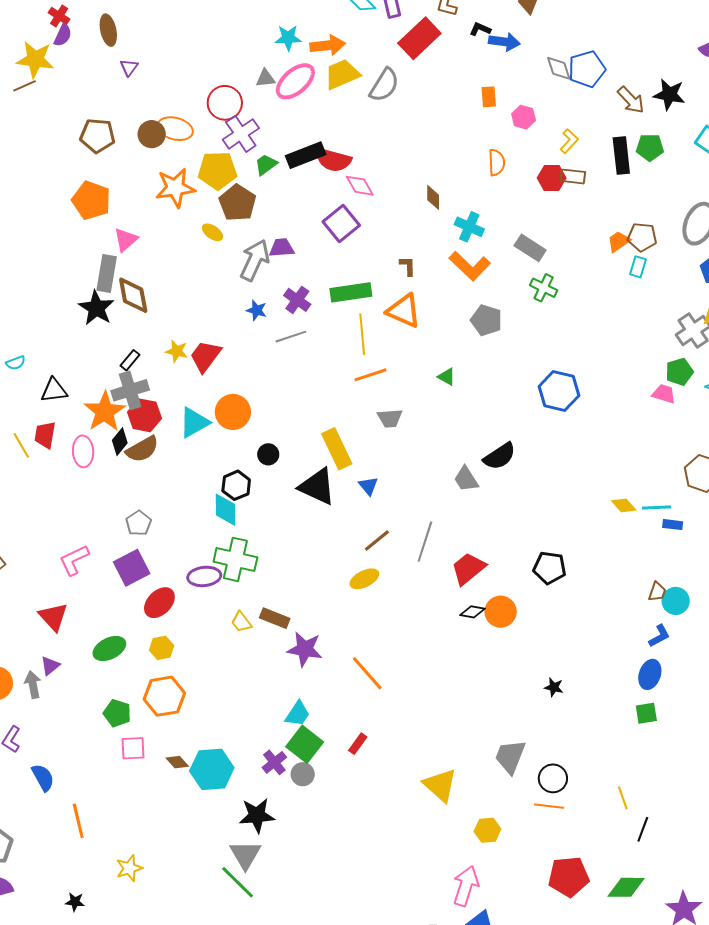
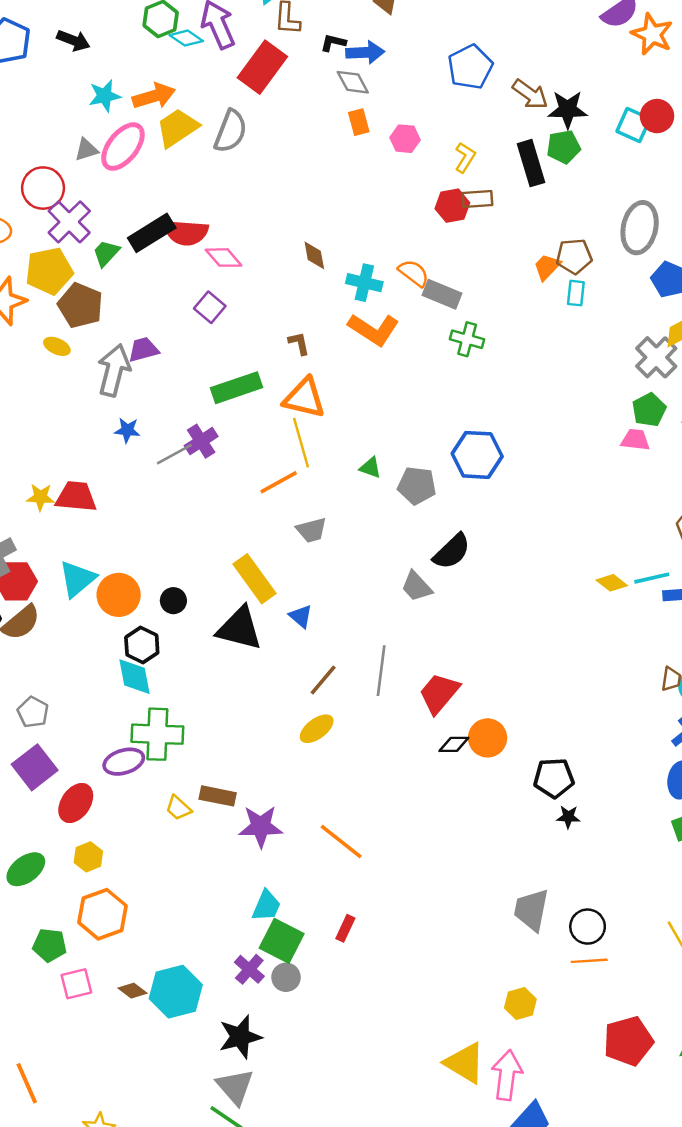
gray diamond: (559, 68) -> (353, 82), moved
black star: (669, 94) -> (568, 109), moved
orange semicircle: (497, 162) -> (414, 273), moved, turned -40
purple square: (341, 224) -> (210, 307), size x0.7
purple cross: (297, 300) -> (201, 441), moved, turned 32
gray pentagon: (486, 320) -> (417, 485), moved
yellow line: (362, 334) -> (301, 443), moved
red trapezoid: (205, 356) -> (76, 497), turned 69
blue hexagon: (559, 391) -> (477, 455), moved
orange circle: (233, 412) -> (119, 595), moved
black pentagon: (550, 568) -> (554, 778), moved
yellow triangle: (440, 785) -> (465, 1063), moved

